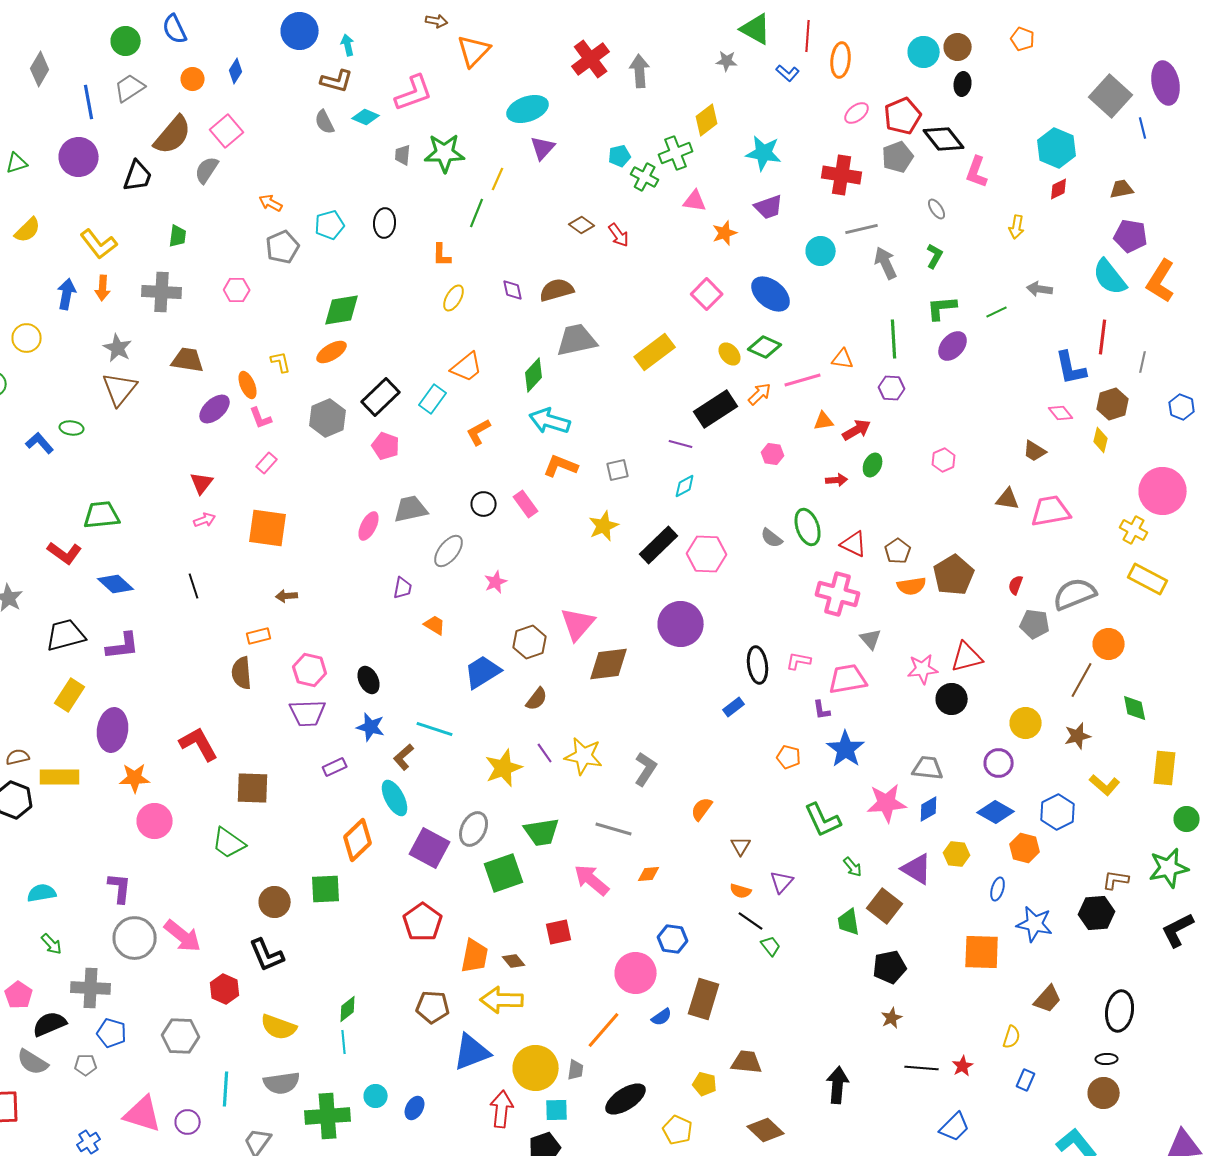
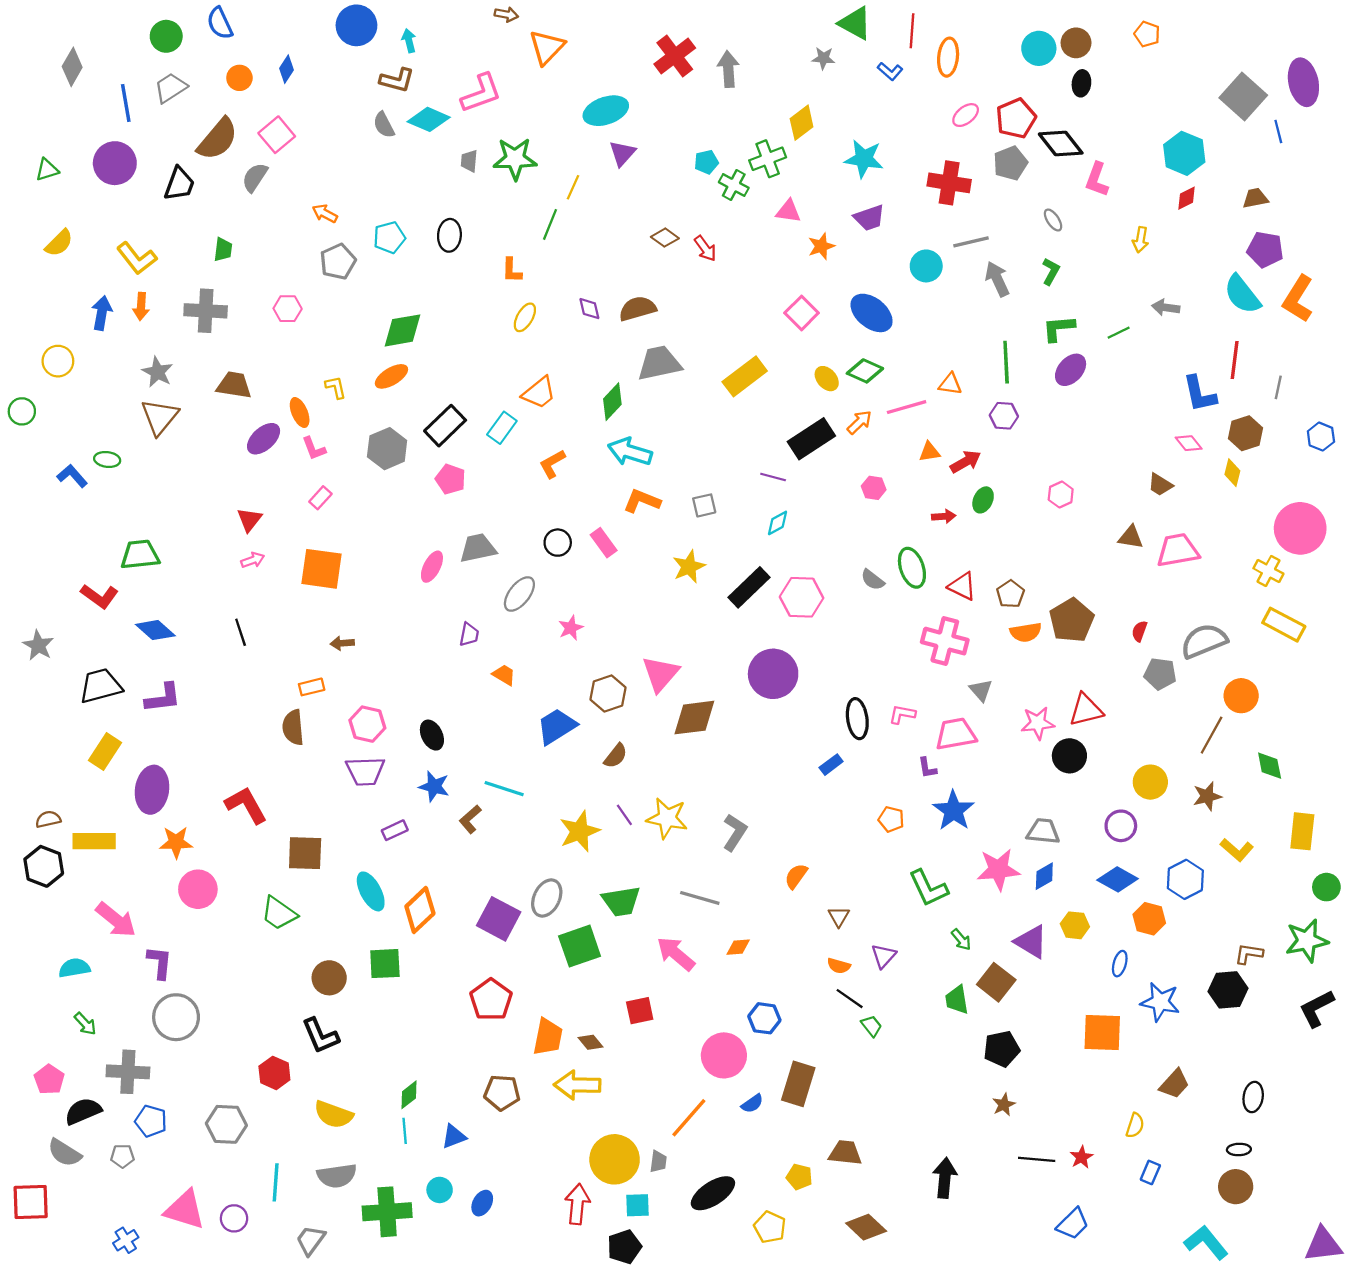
cyan diamond: (366, 117) -> (429, 119), size x1.4
cyan ellipse: (395, 798) -> (371, 891), moved
pink arrow: (183, 936) -> (116, 920), moved
black ellipse: (1120, 1011) -> (1253, 1097), size x0.7
blue triangle: (472, 1052) -> (454, 1136), moved, size x0.6

